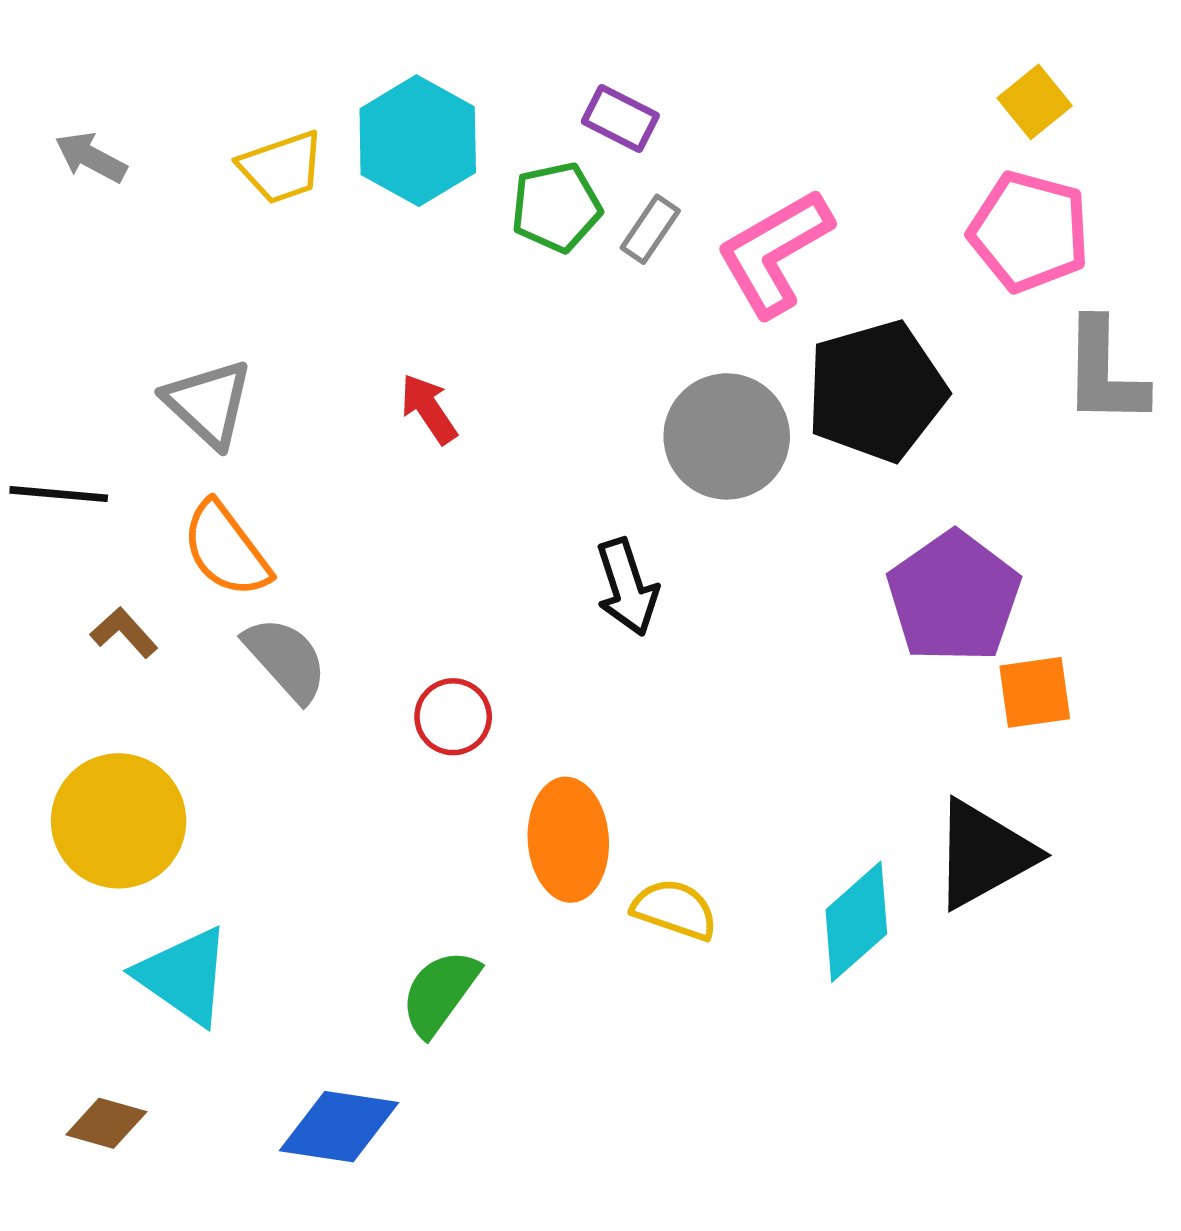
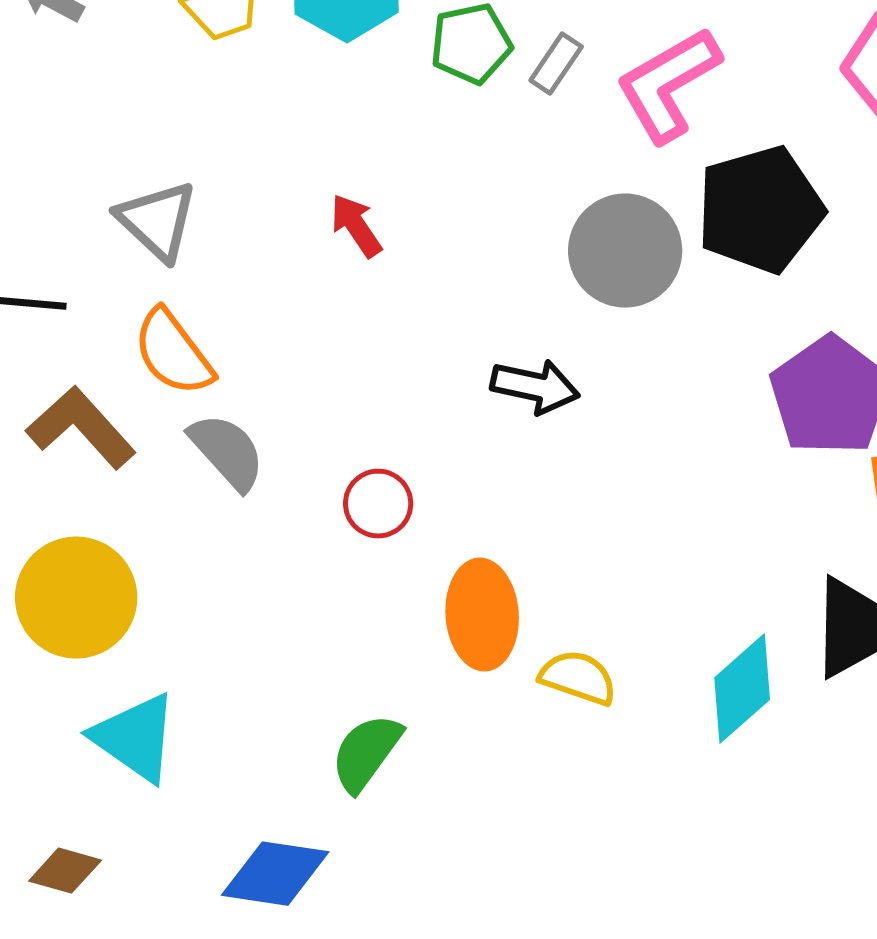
black arrow: (627, 587) -> (535, 387), turned -60
brown L-shape: (124, 633) -> (81, 428), size x1.8

